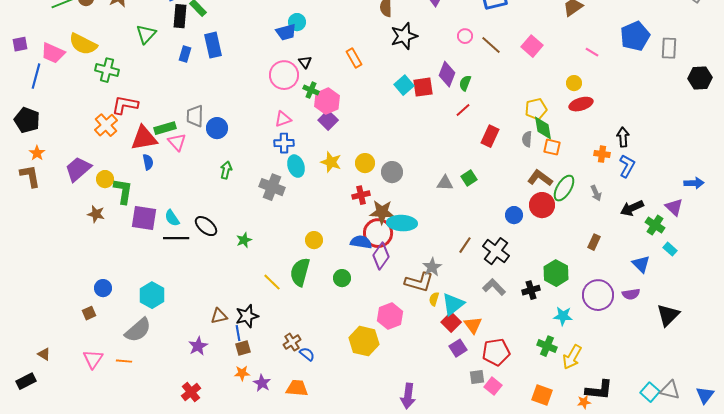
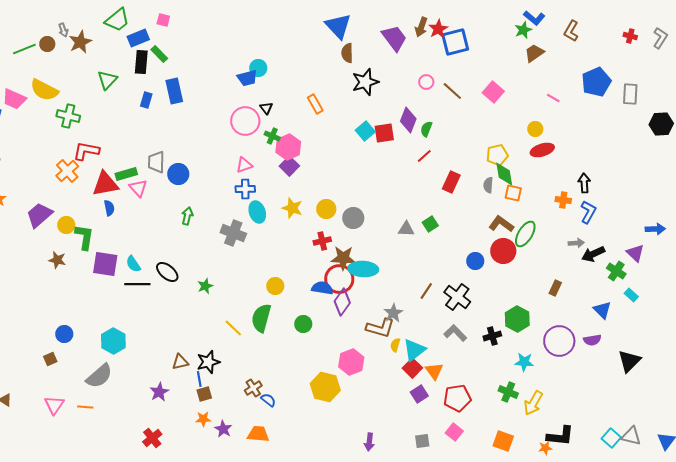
gray arrow: (596, 193) -> (576, 243), moved, turned -70
gray square: (477, 377) -> (422, 441), moved
purple arrow: (408, 396) -> (369, 442), size x0.7

